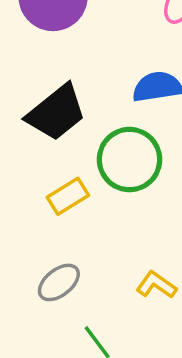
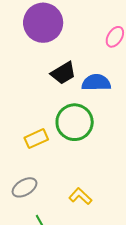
black trapezoid: (56, 113) -> (63, 73), moved, size x0.7

